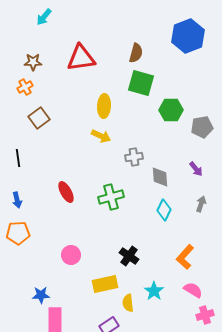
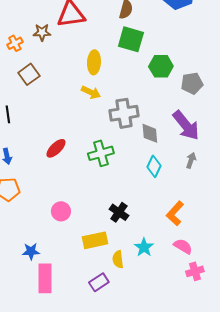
brown star: (33, 62) -> (42, 32), moved
gray cross: (134, 157) -> (124, 113), size x1.6
purple arrow: (196, 169) -> (186, 125), size x2.0
red ellipse: (66, 192) -> (56, 148), turned 75

